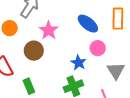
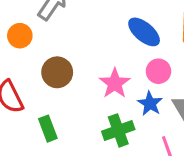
pink star: (49, 30) -> (115, 83), moved
blue star: (79, 63) -> (150, 104), moved

